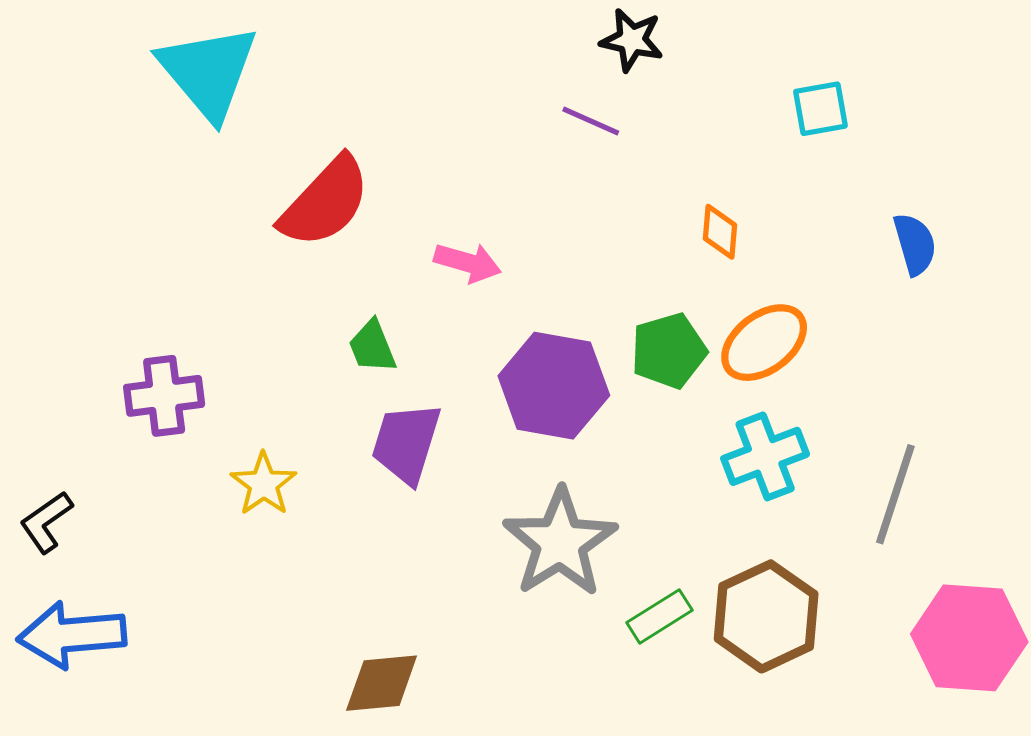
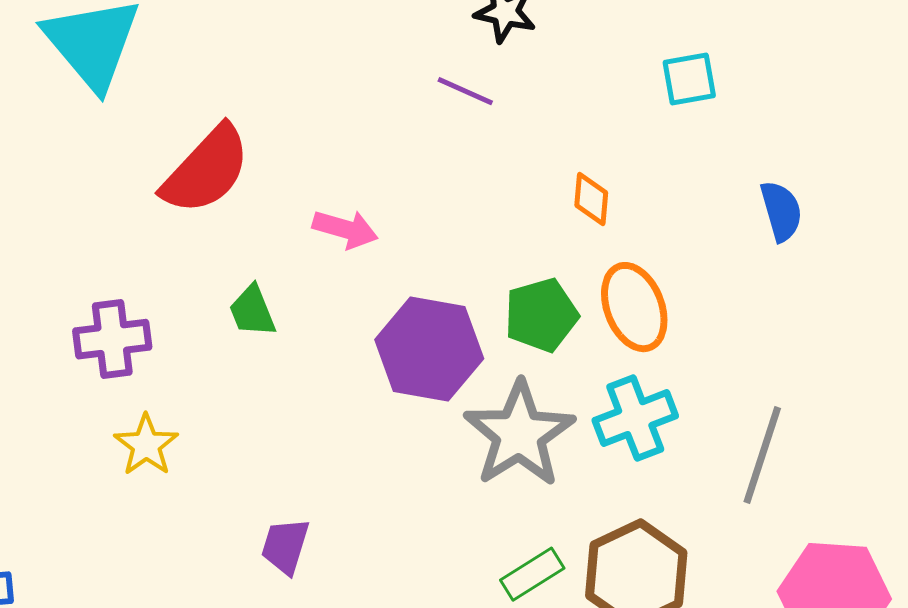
orange ellipse: (764, 343) -> (634, 307), turned -74
purple cross: (164, 396) -> (112, 339), moved
purple trapezoid: (406, 443) -> (285, 546), moved, size x0.7
gray star: (560, 543) -> (519, 434), moved

